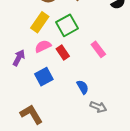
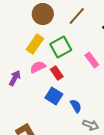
pink rectangle: (98, 49) -> (92, 60), moved
blue square: (44, 77) -> (54, 96), moved, turned -30

